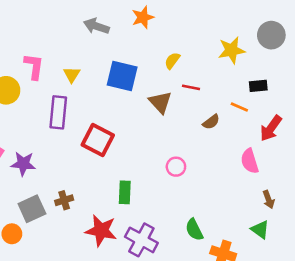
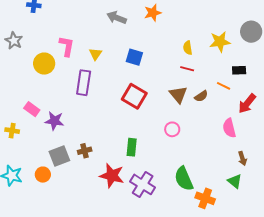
yellow semicircle: (172, 61) -> (188, 48), moved, turned -48
blue square: (122, 76) -> (134, 57), size x0.7
brown triangle: (160, 102) -> (178, 94), moved
red square: (98, 140) -> (134, 96), moved
green semicircle: (194, 230) -> (184, 179), size x1.4

